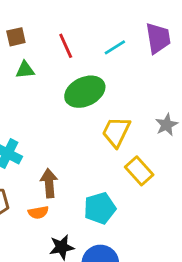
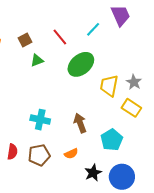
gray star: (167, 125) -> (134, 82), moved
brown arrow: (49, 183) -> (80, 123), moved

